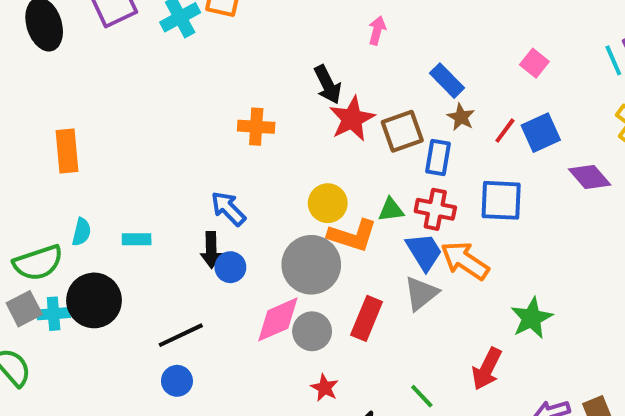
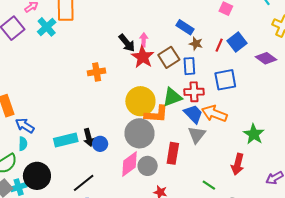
pink arrow: (377, 30) -> (144, 40), moved
yellow circle: (328, 203) -> (140, 101), size x1.5
blue arrow: (228, 208) -> (25, 126), moved
green triangle: (391, 210) -> (172, 97), size x1.5
cyan rectangle: (137, 239) -> (66, 140), moved, size x1.6

